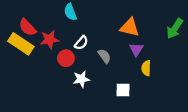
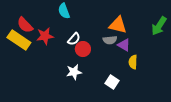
purple triangle: (136, 49) -> (124, 45), turned -32
gray semicircle: (104, 56) -> (110, 40), moved, turned 120
red circle: (66, 58) -> (83, 49), moved
white square: (123, 90) -> (112, 82), turned 32

